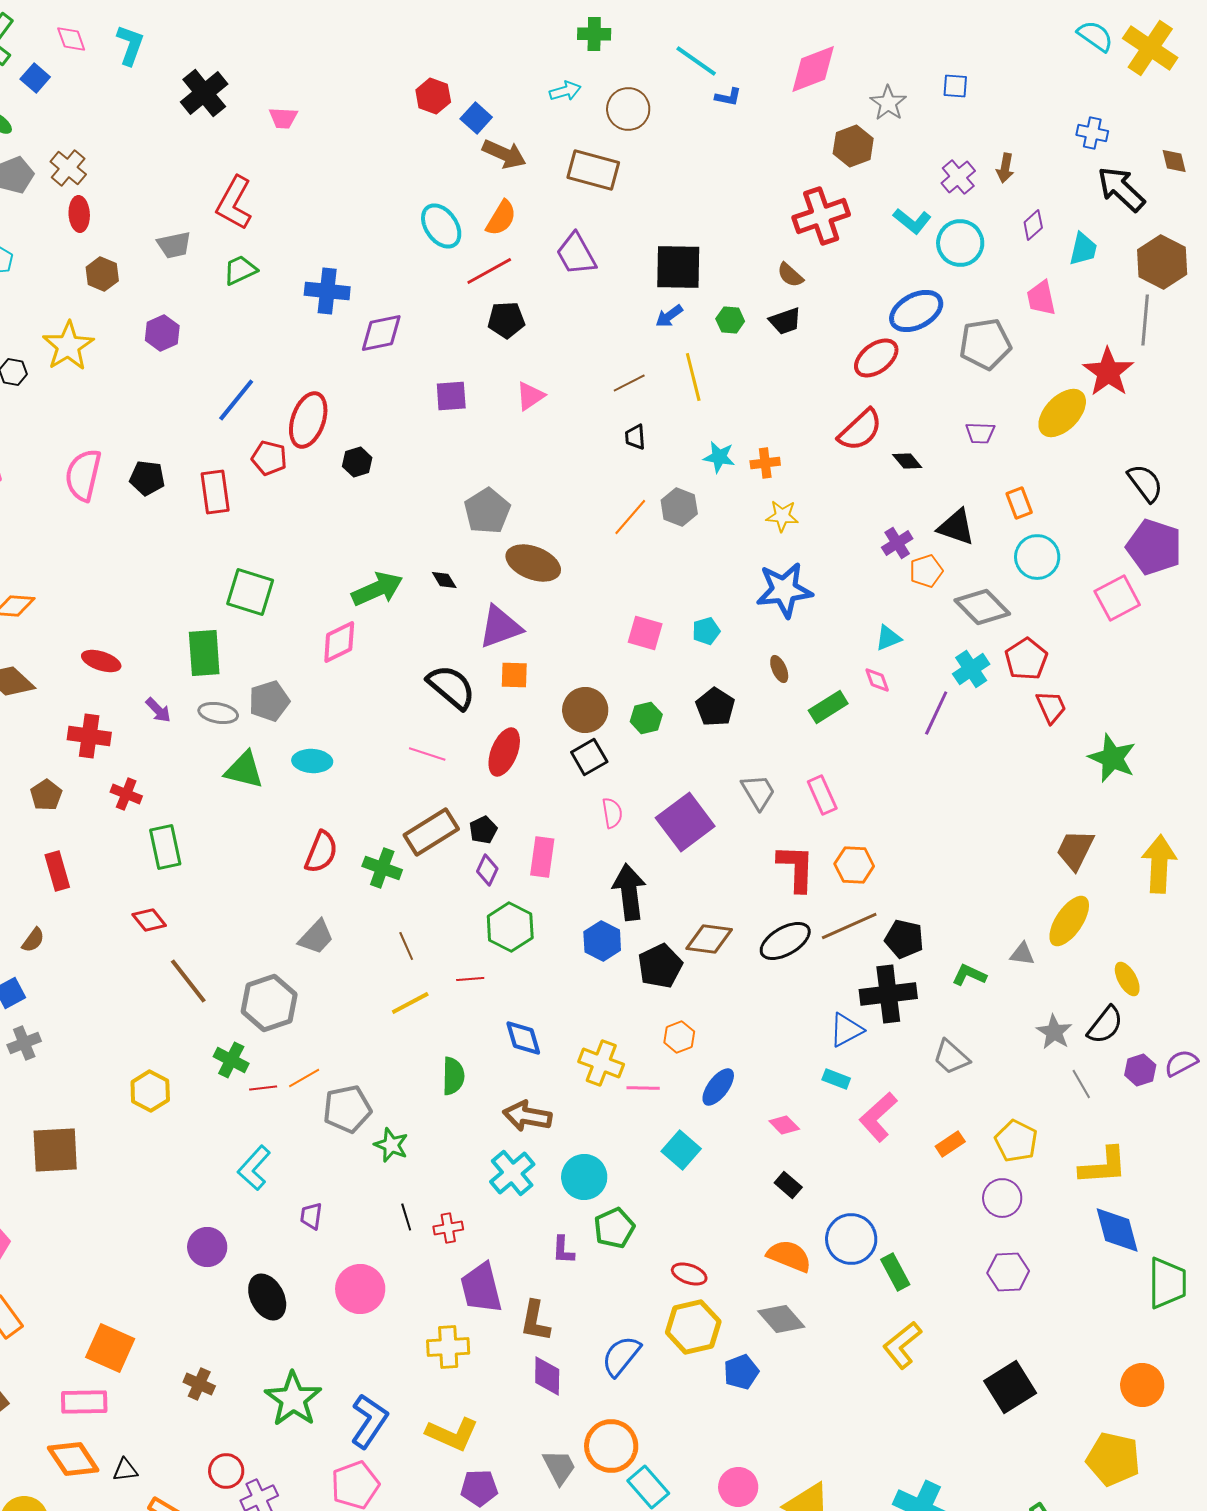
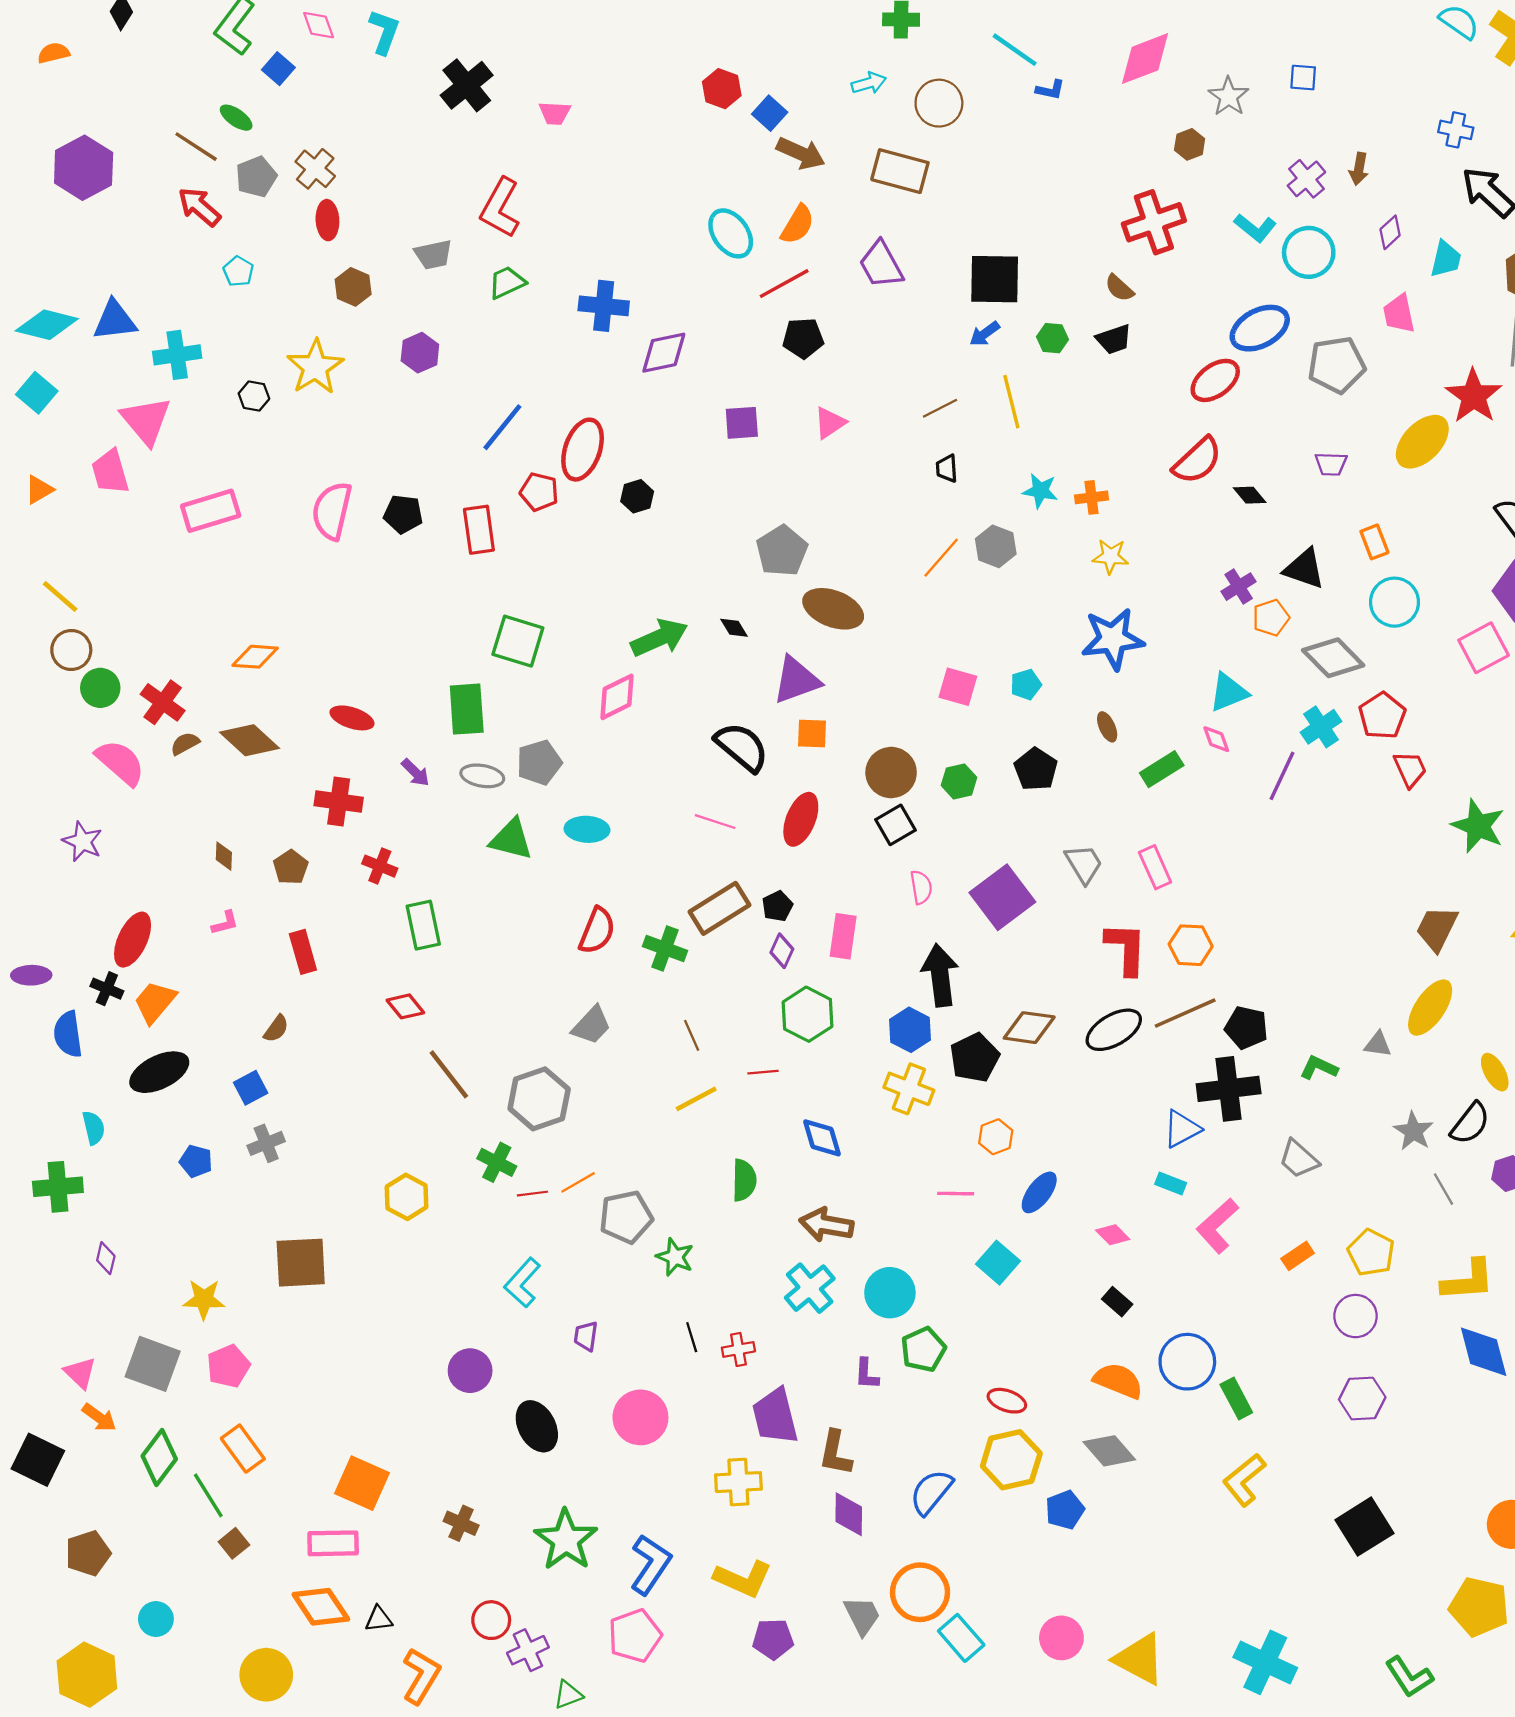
brown hexagon: (853, 146) -> (1190, 144), size x0.7
cyan triangle: (888, 638) -> (1229, 692), size x1.4
yellow cross: (601, 1063) -> (909, 1089), moved

